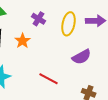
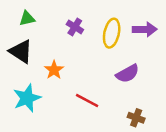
orange star: (23, 41) -> (54, 70), moved

